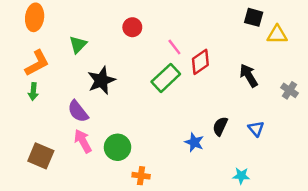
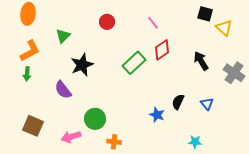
yellow triangle: (277, 35) -> (224, 28), turned 42
pink line: (174, 47) -> (153, 23), moved
gray cross: (290, 90) -> (234, 73), size x1.5
pink arrow: (83, 141) -> (71, 137), moved, turned -78

